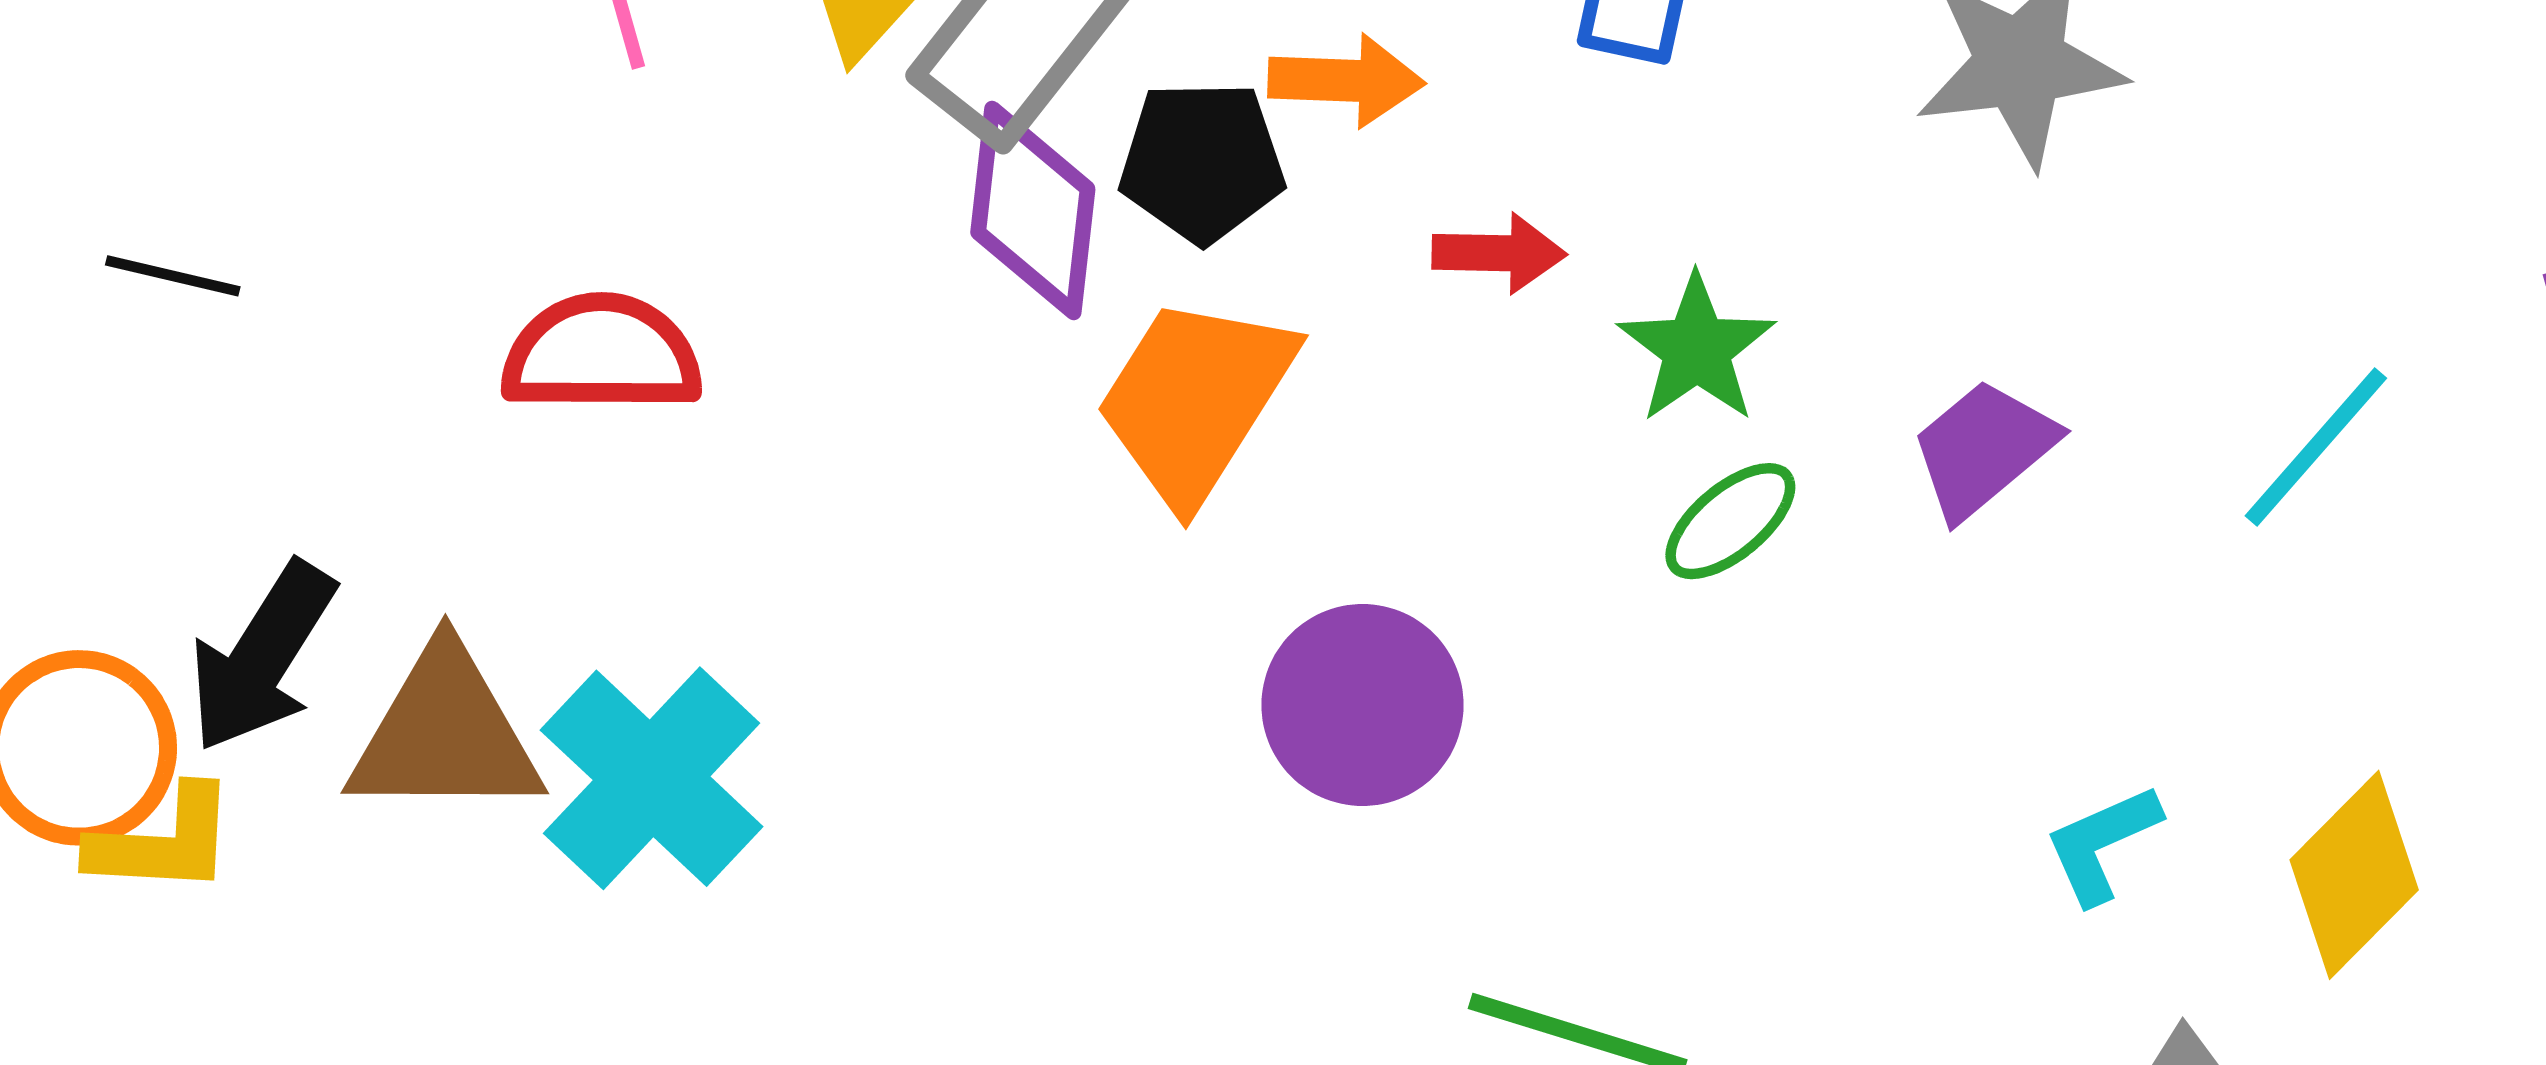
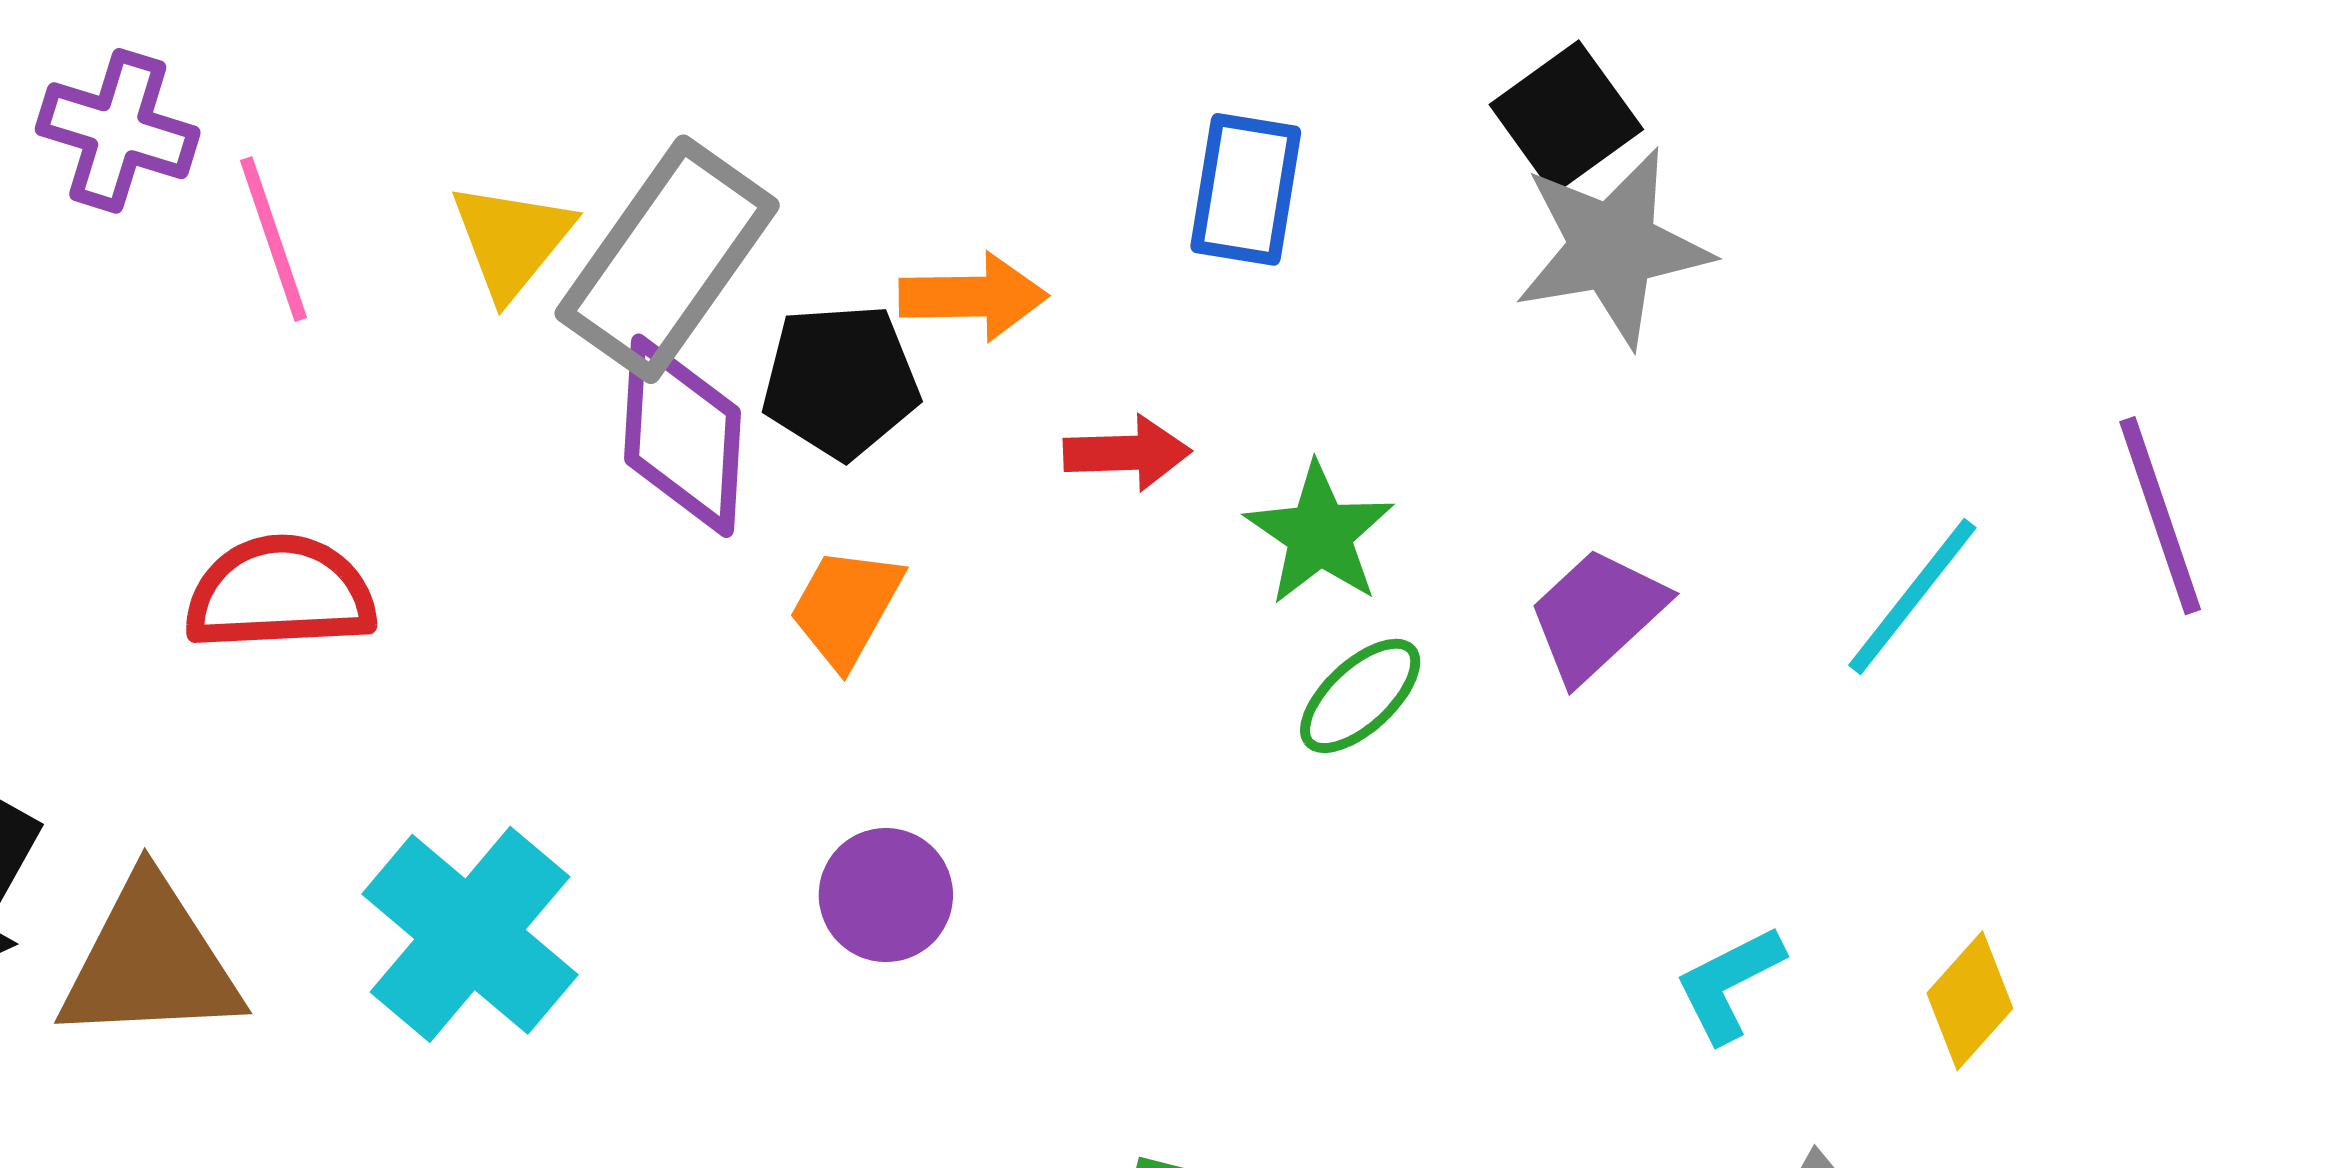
orange trapezoid: (1195, 400) -> (846, 607), size x0.6
purple circle: (1362, 705) -> (886, 895), moved, size x0.7
cyan cross: (652, 778) -> (470, 934), moved
yellow diamond: (2354, 875) -> (1970, 1001), size x0.7

